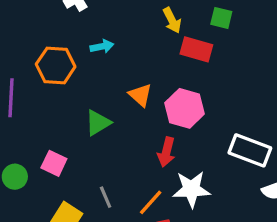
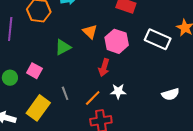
white rectangle: (250, 150) -> (158, 39), moved
white star: (191, 189) -> (118, 91), size x0.7

